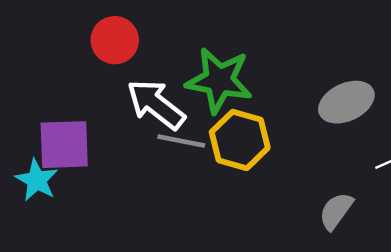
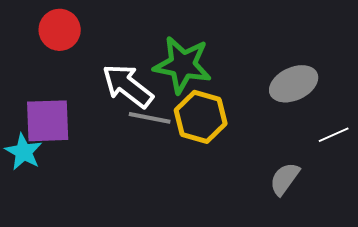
red circle: (115, 40) -> (60, 30), moved

